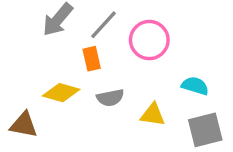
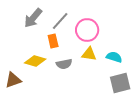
yellow triangle: (153, 115) -> (89, 54), moved
brown triangle: (24, 125) -> (13, 80), turned -30

